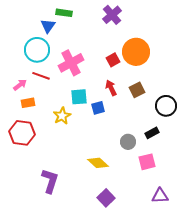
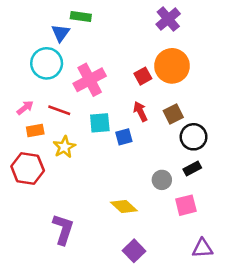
purple cross: (112, 15) -> (168, 19), moved
red line: (41, 76) -> (59, 110), moved
black circle: (166, 106) -> (194, 137), moved
yellow star: (62, 116) -> (64, 147), moved

